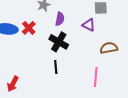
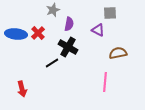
black line: (56, 67) -> (52, 63), moved, turned 64
red arrow: (13, 84) -> (22, 89), turned -42

